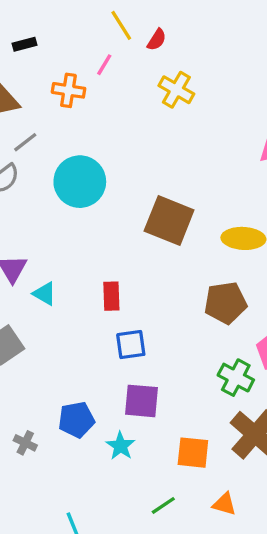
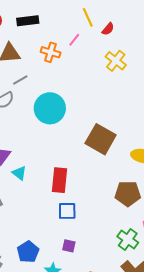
black rectangle: (25, 44) -> (28, 21), size x1.5
red rectangle: (111, 296) -> (59, 180), size x1.4
purple square: (142, 401) -> (69, 246), size x0.6
blue pentagon: (76, 420) -> (28, 252), turned -30

